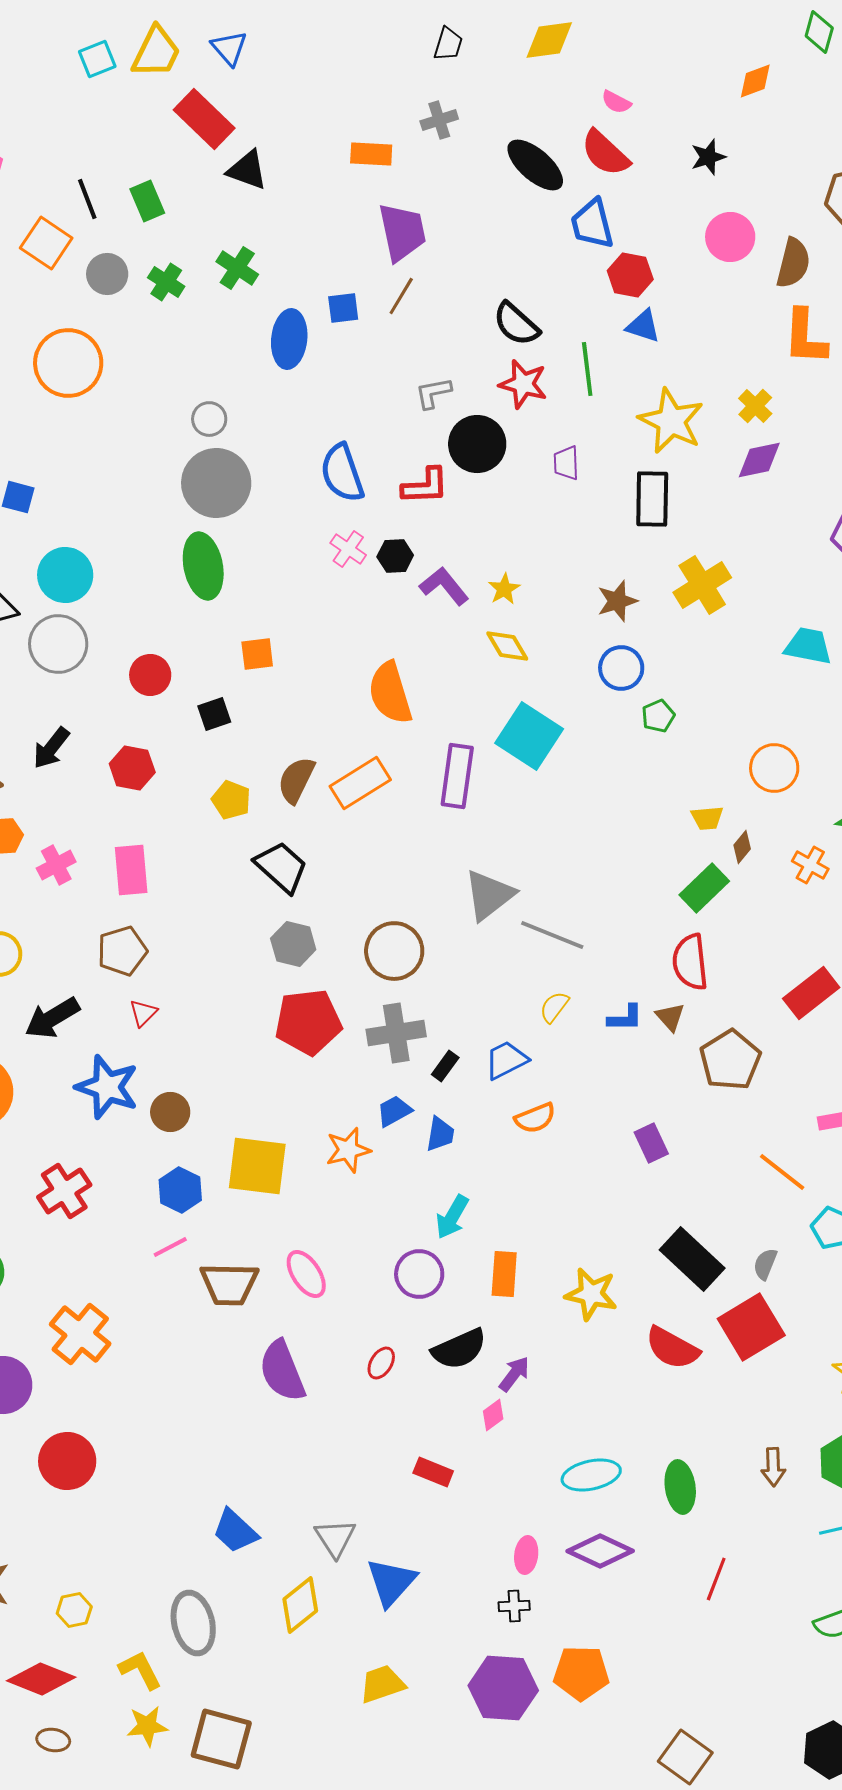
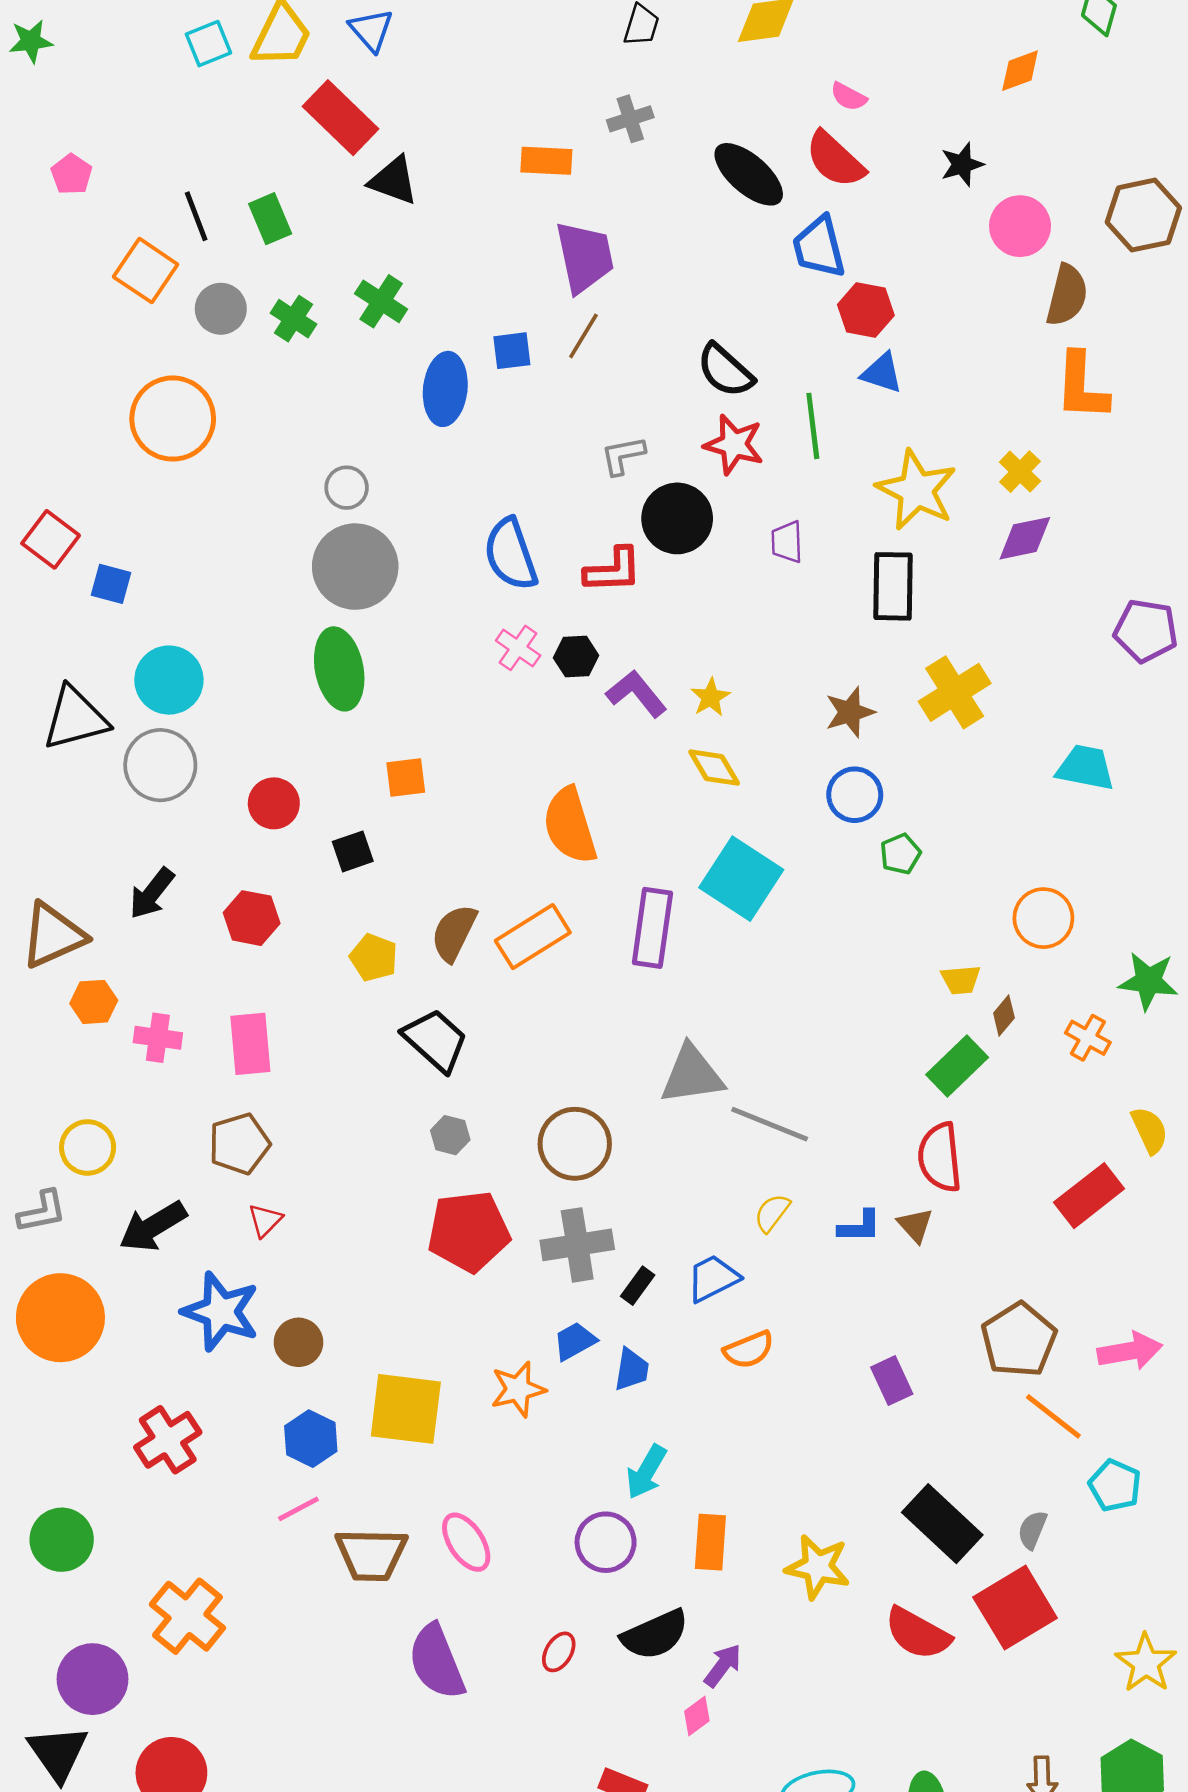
pink circle: (730, 237) -> (1020, 226), moved
pink cross: (56, 865) -> (158, 1038), turned 36
gray triangle: (489, 895) -> (692, 1075), turned 30
gray hexagon: (293, 944) -> (450, 1135), size x0.7
brown pentagon: (730, 1060) -> (1019, 1340), moved

